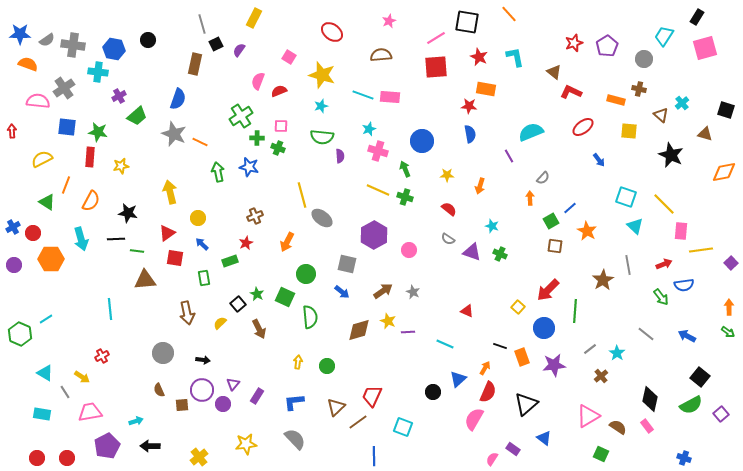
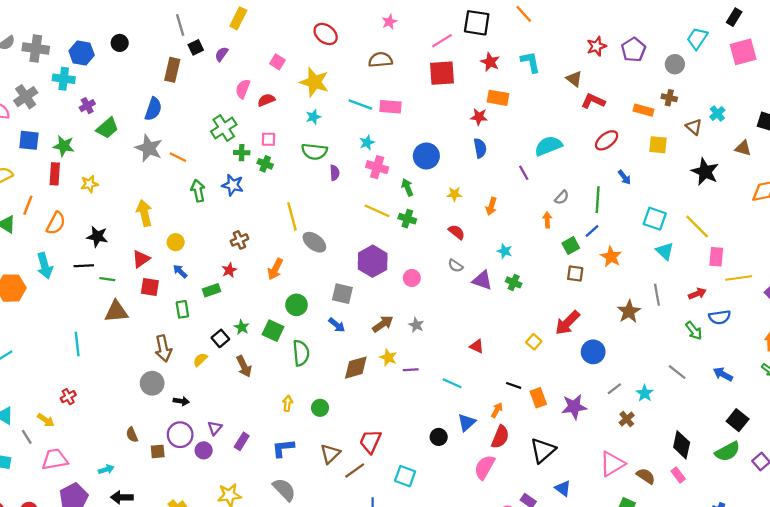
green line: (575, 311) -> (598, 200), moved
blue circle: (544, 328) -> (593, 352), moved
gray circle: (163, 353) -> (152, 383), moved

